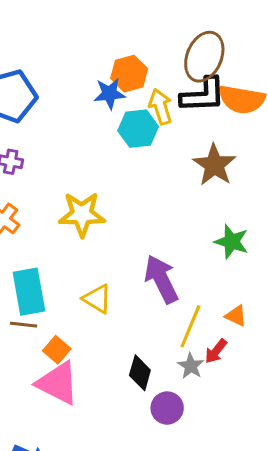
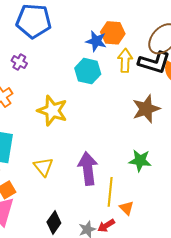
cyan hexagon: (138, 129) -> (88, 71), moved
green star: (232, 242) -> (140, 161), turned -30
yellow line: (190, 326) -> (110, 192), moved, turned -36

